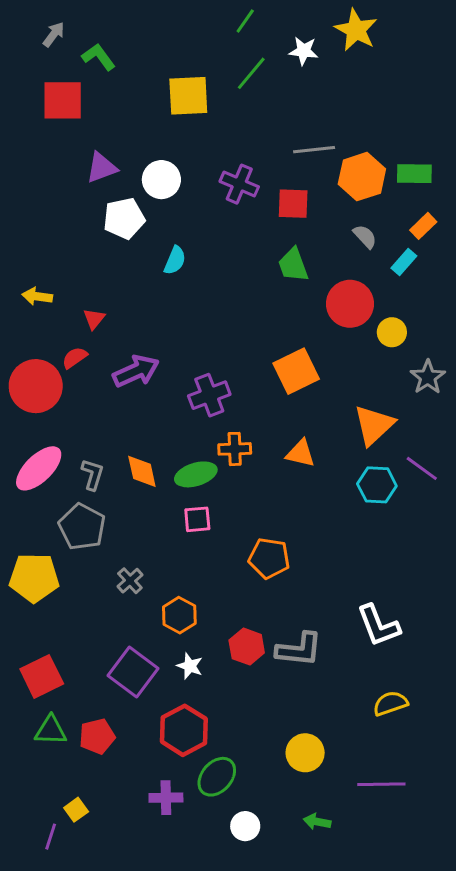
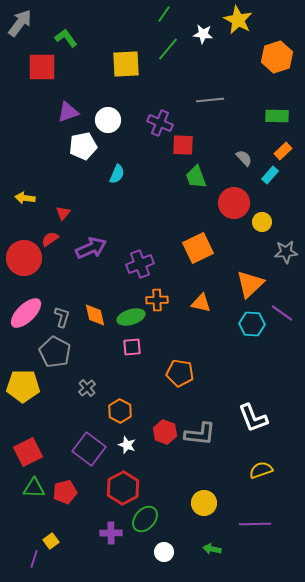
gray arrow: (54, 34) -> (20, 23), moved, size x1.6
orange hexagon: (362, 177) -> (277, 57), moved
red square: (293, 204) -> (183, 145), moved
gray star: (428, 377) -> (286, 252), turned 30

